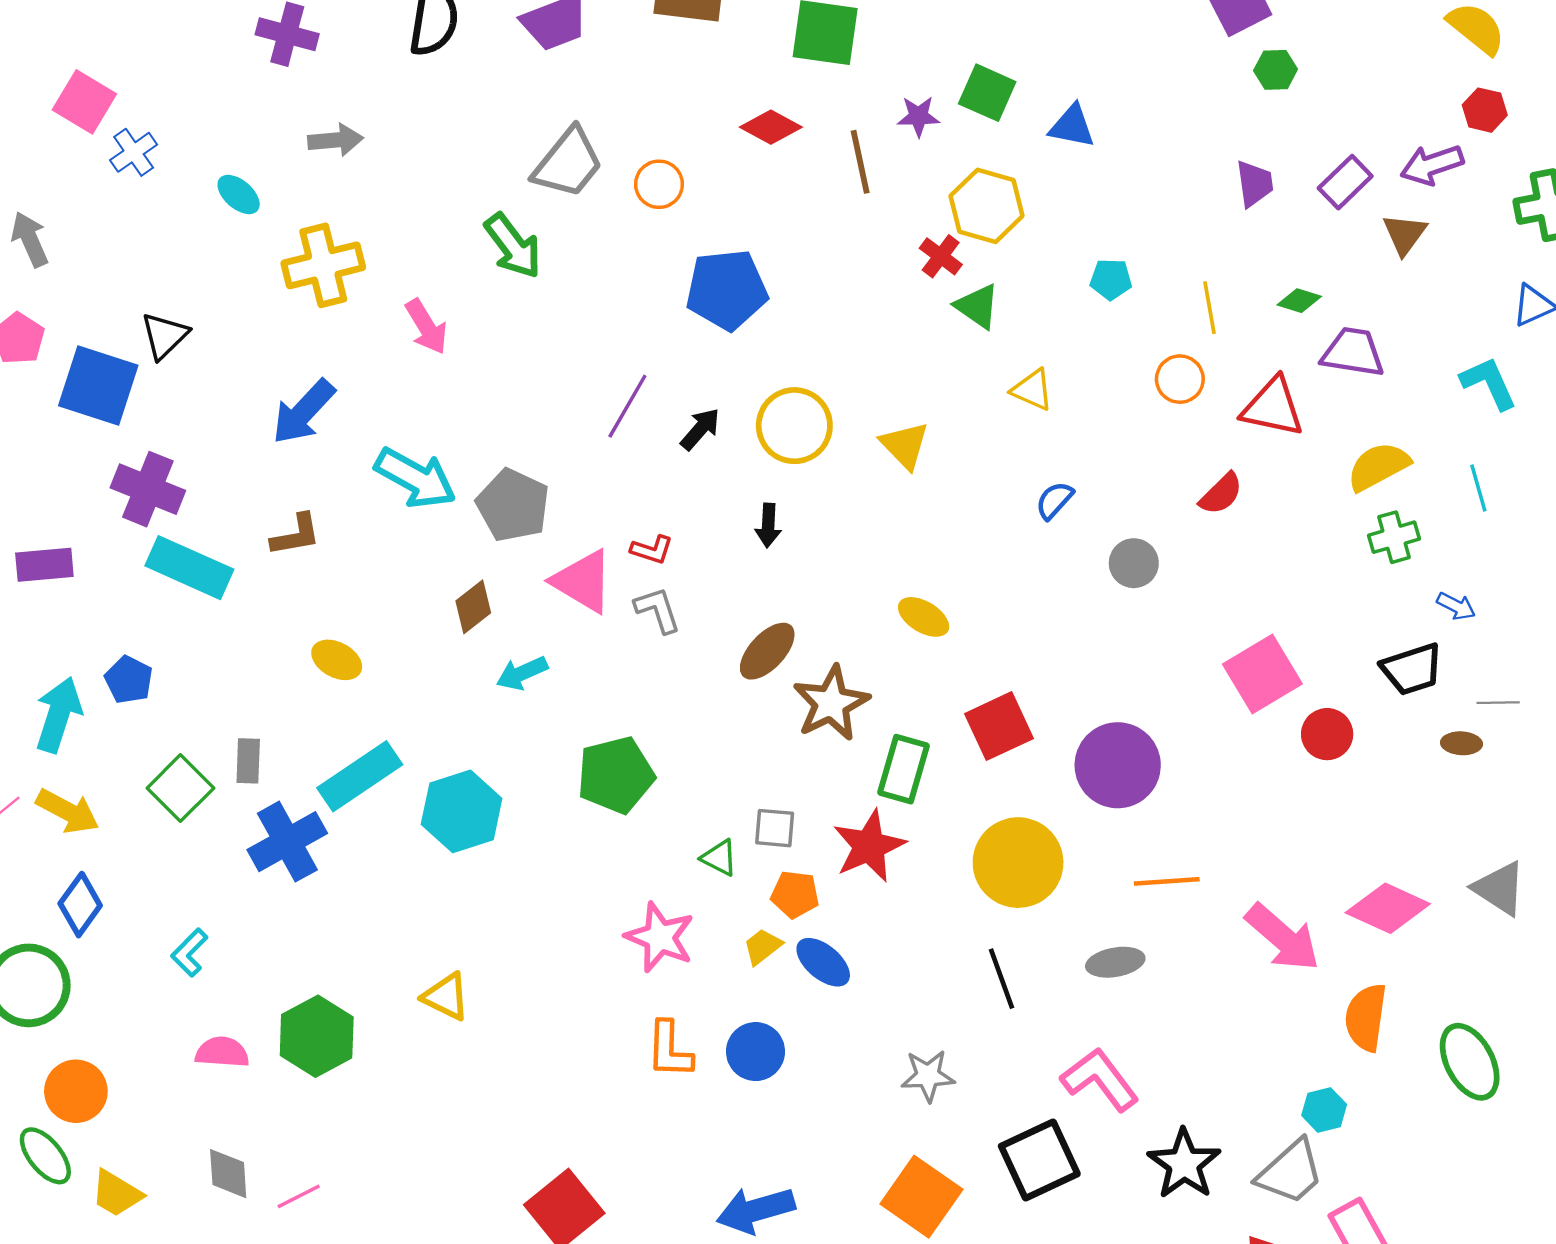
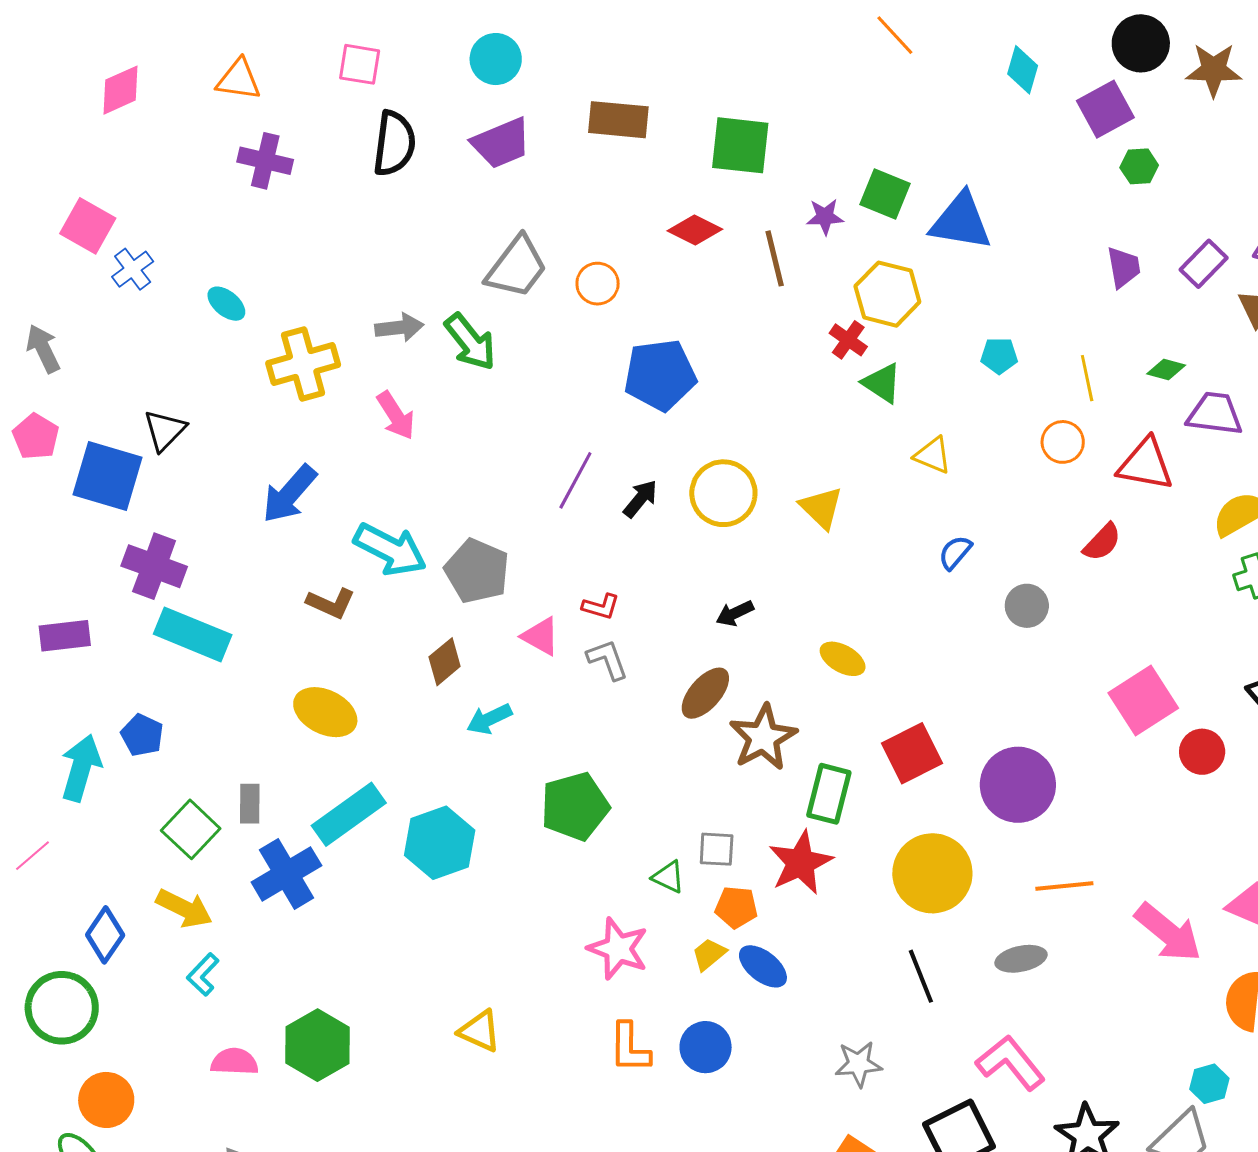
blue triangle: (1072, 126) -> (961, 221), size x1.5
gray arrow: (336, 140) -> (399, 328), moved
black arrow: (768, 525) -> (735, 613), moved, turned 63
brown L-shape: (296, 535) -> (331, 603), moved, turned 36
pink triangle: (583, 581) -> (541, 636), size x0.7
yellow ellipse: (337, 660) -> (325, 712), size x1.4
yellow arrow: (68, 811) -> (184, 908), moved
yellow triangle: (446, 997) -> (480, 1031), moved

